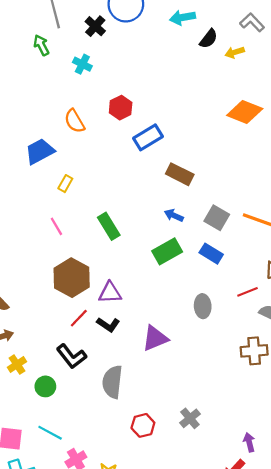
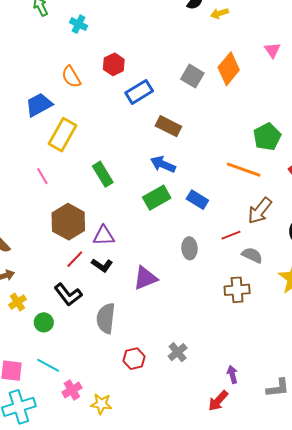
orange diamond: (245, 112) -> (229, 69), turned -72
yellow rectangle: (65, 184) -> (63, 135), size x2.0
blue arrow: (174, 215) -> (163, 164), size x1.4
gray square: (217, 218) -> (192, 76), moved
pink line: (56, 226) -> (42, 176), moved

